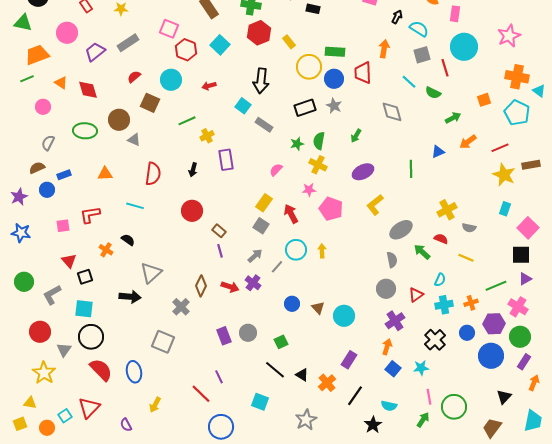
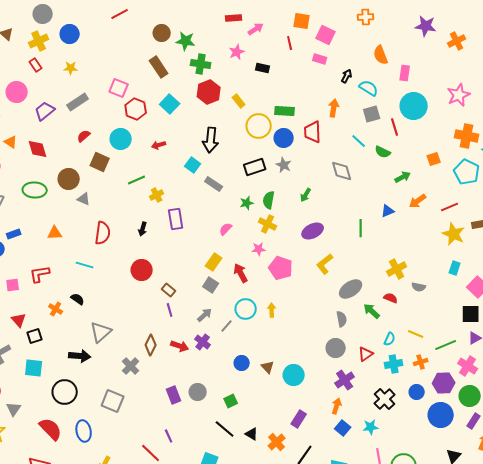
yellow line: (466, 258) -> (416, 334), moved
black circle: (91, 337) -> (65, 392), moved

